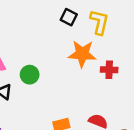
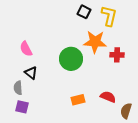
green circle: (30, 75) -> (71, 59), moved, size x1.5

